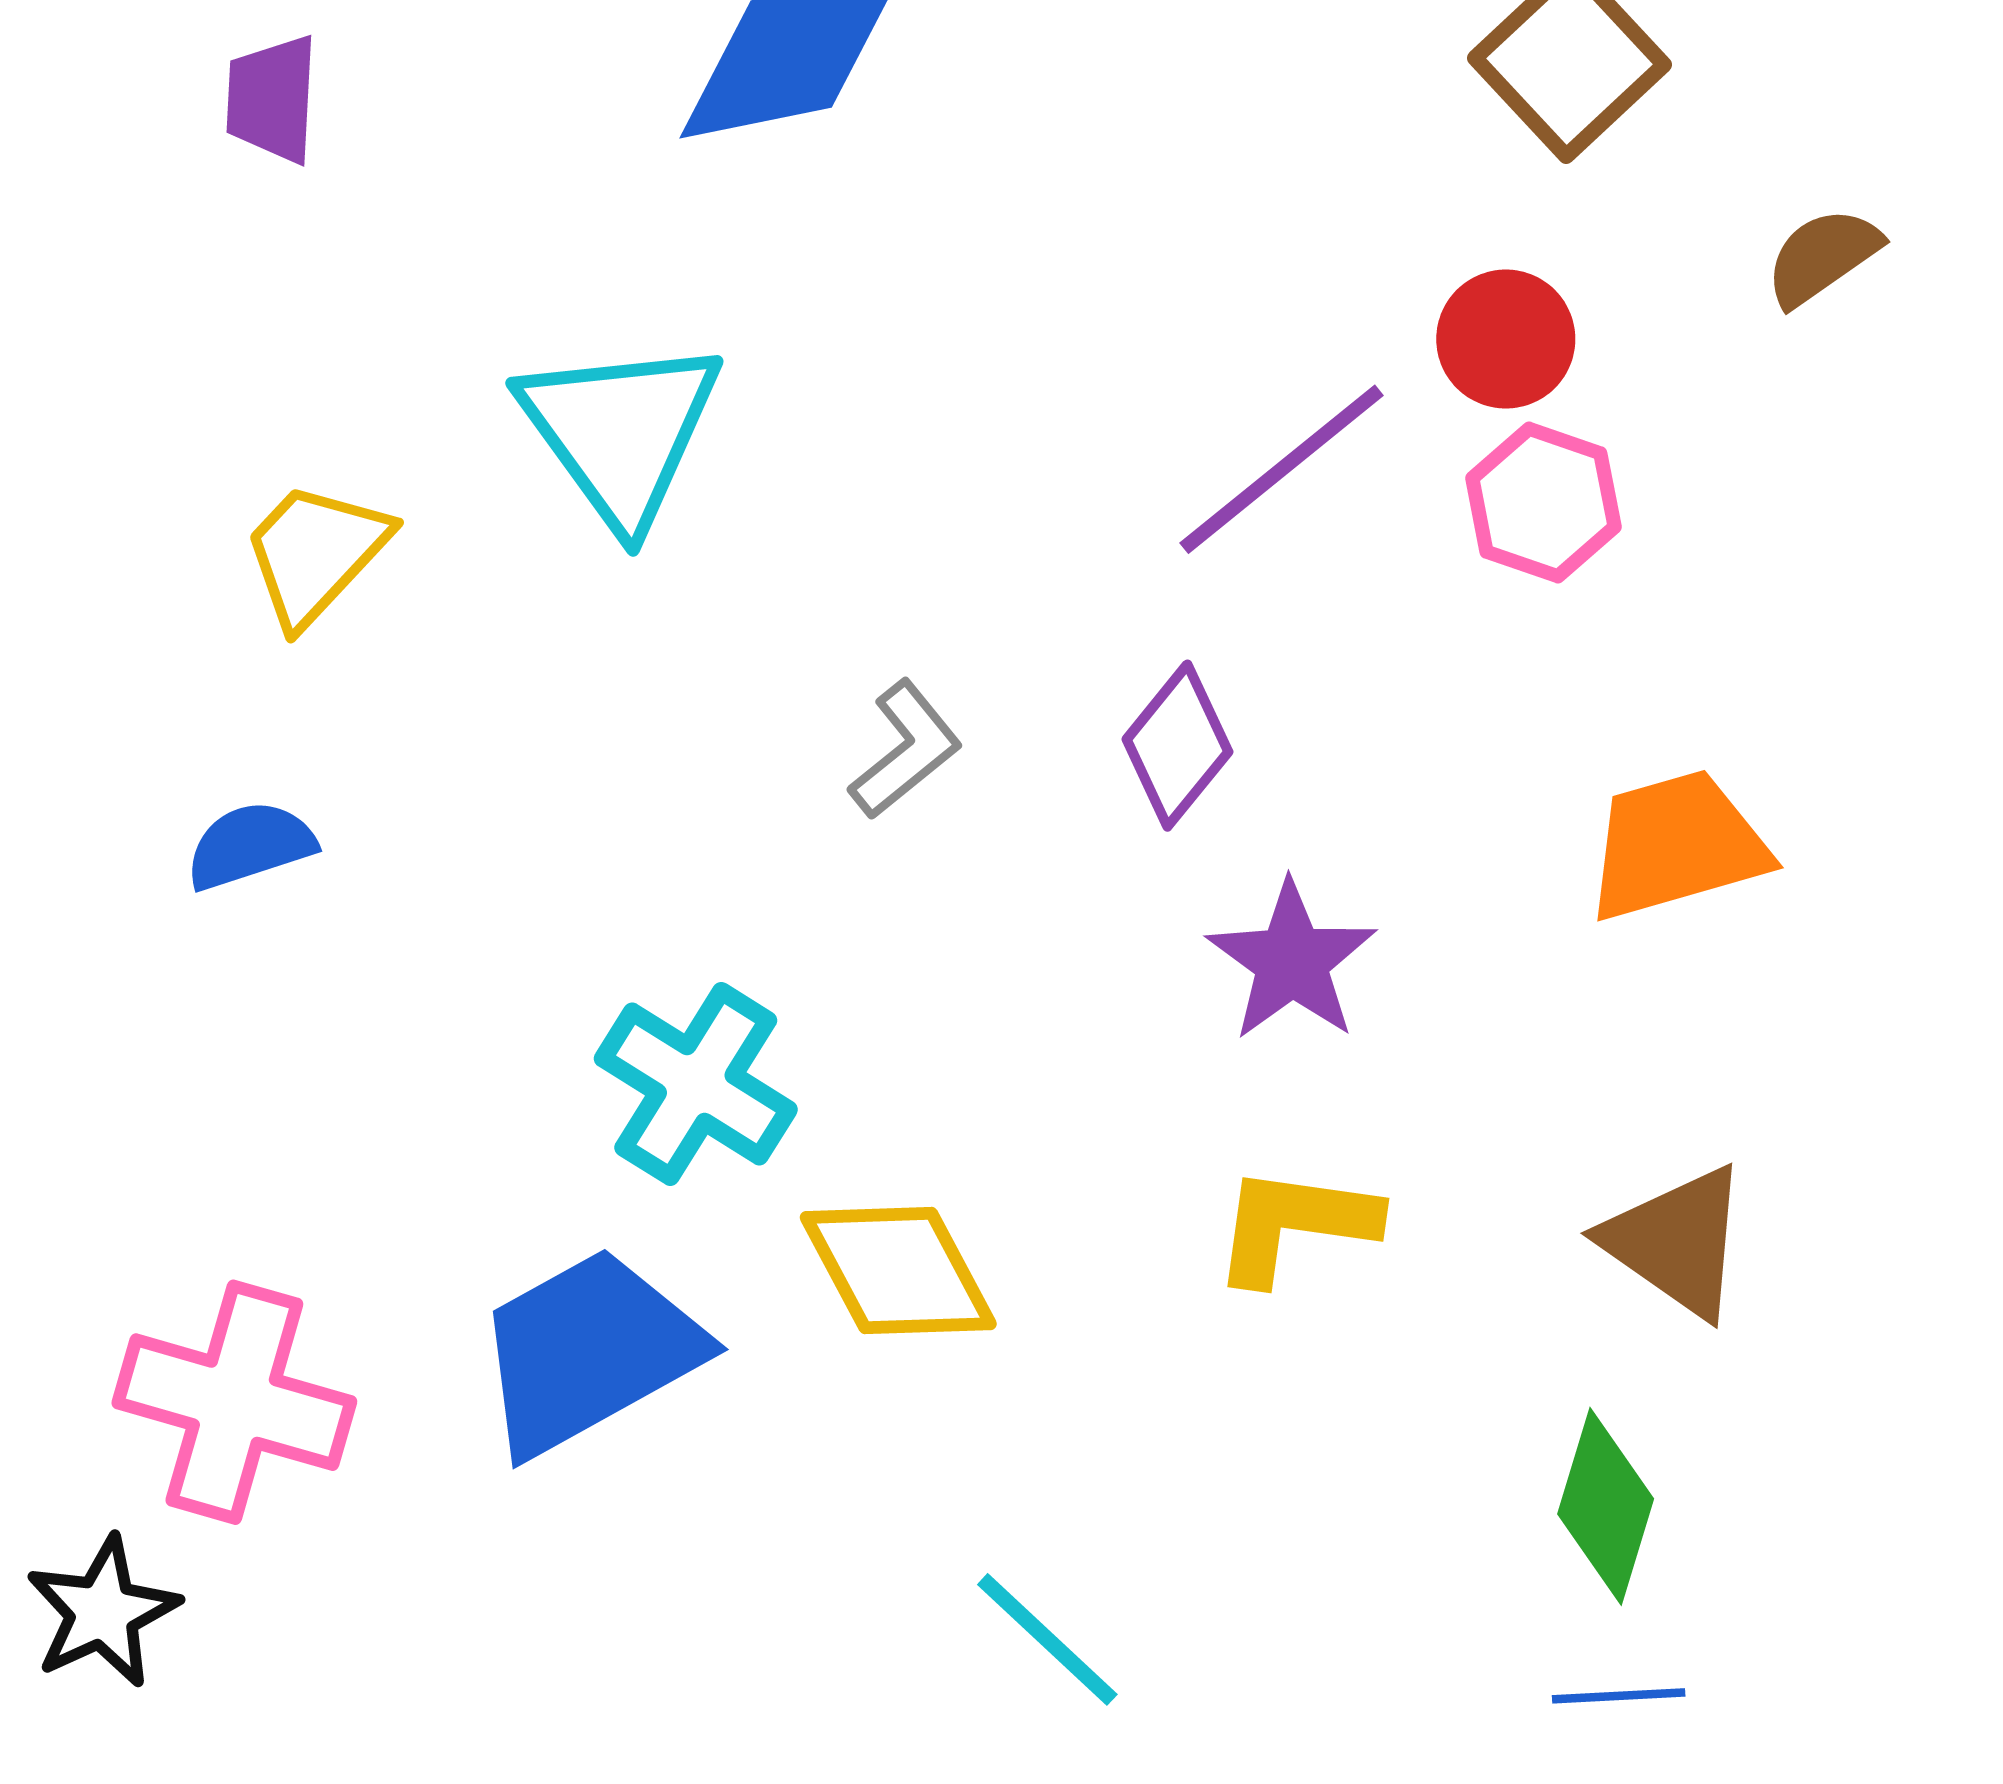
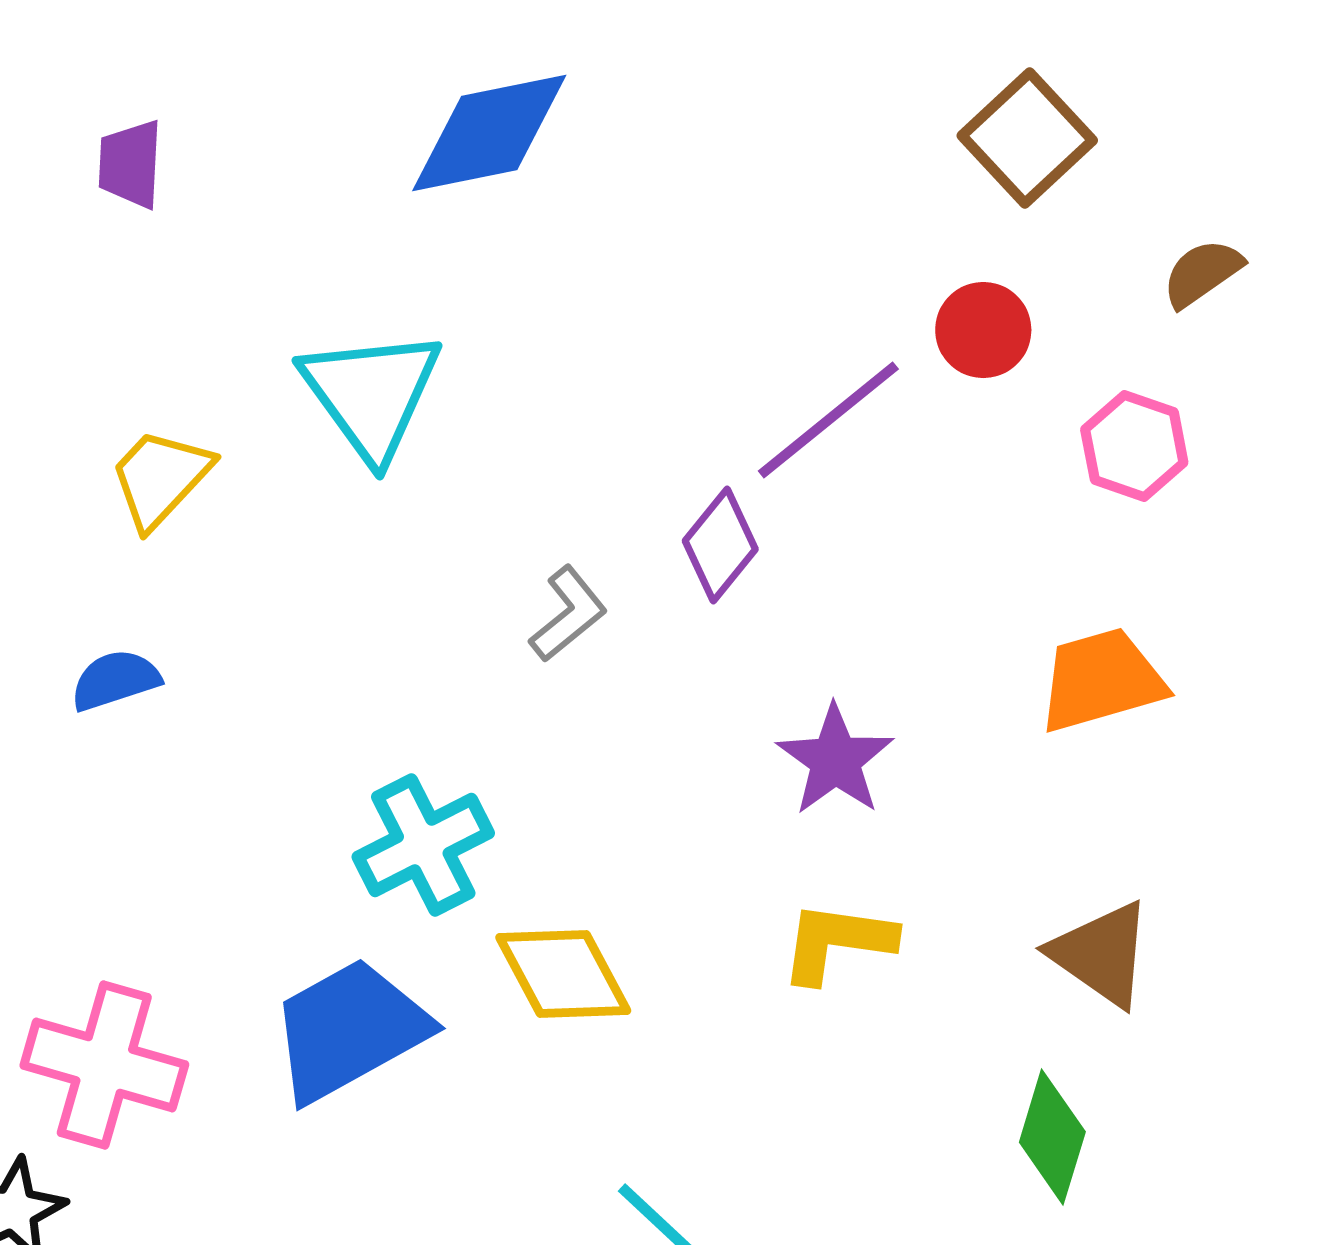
pink hexagon: (1543, 503) -> (1134, 446), moved
purple diamond: (1177, 746) -> (720, 545), moved
cyan cross: (696, 1084) -> (423, 845), turned 31

